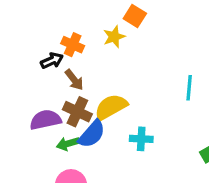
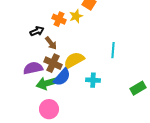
orange cross: (73, 45) -> (59, 19), moved
cyan line: (189, 88) -> (113, 50), moved
green arrow: (68, 144) -> (47, 83), size x1.5

